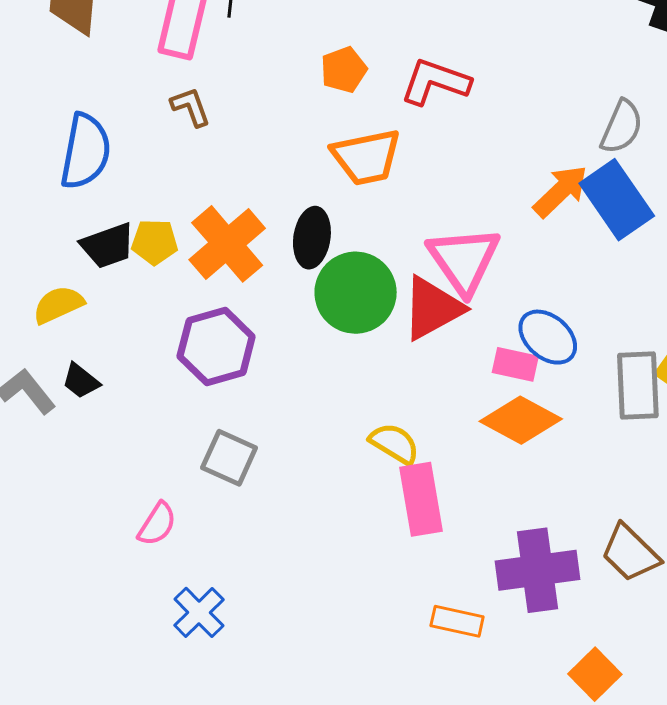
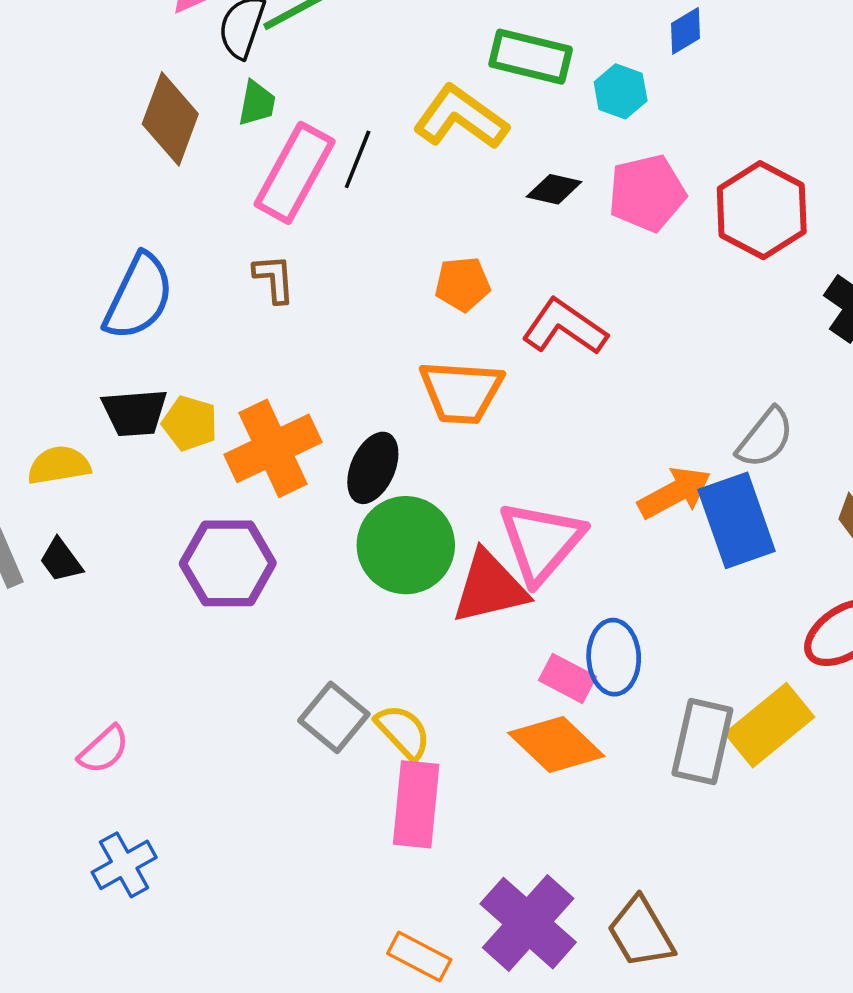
blue ellipse: (548, 337) -> (614, 657), turned 32
gray square: (229, 458) -> (334, 717), moved
purple cross: (537, 570) -> (528, 923), turned 34

